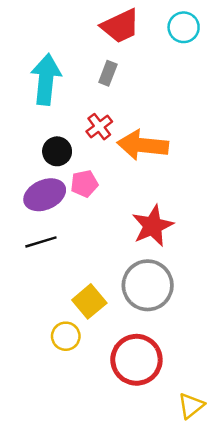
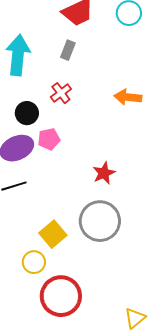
orange arrow: (143, 145) -> (128, 97), moved, size x0.7
red star: (153, 226) -> (104, 173), size x0.7
red circle: (136, 360) -> (61, 296), moved

